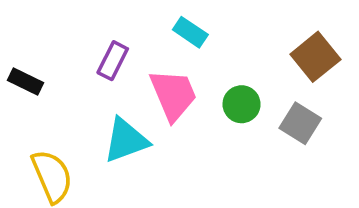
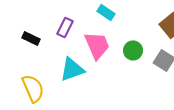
black rectangle: (26, 81) -> (31, 38), moved

